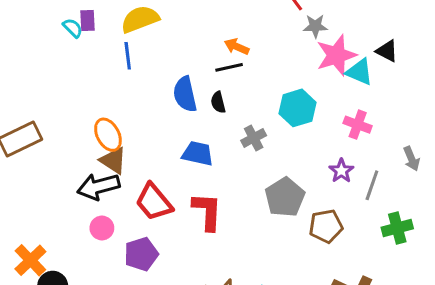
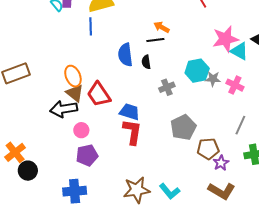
gray star: (315, 26) -> (213, 79), moved
blue trapezoid: (198, 153) -> (130, 112), moved
purple star: (341, 171) -> (221, 163), moved
red trapezoid: (154, 202) -> (99, 94), moved
pink circle: (102, 228) -> (81, 130), moved

